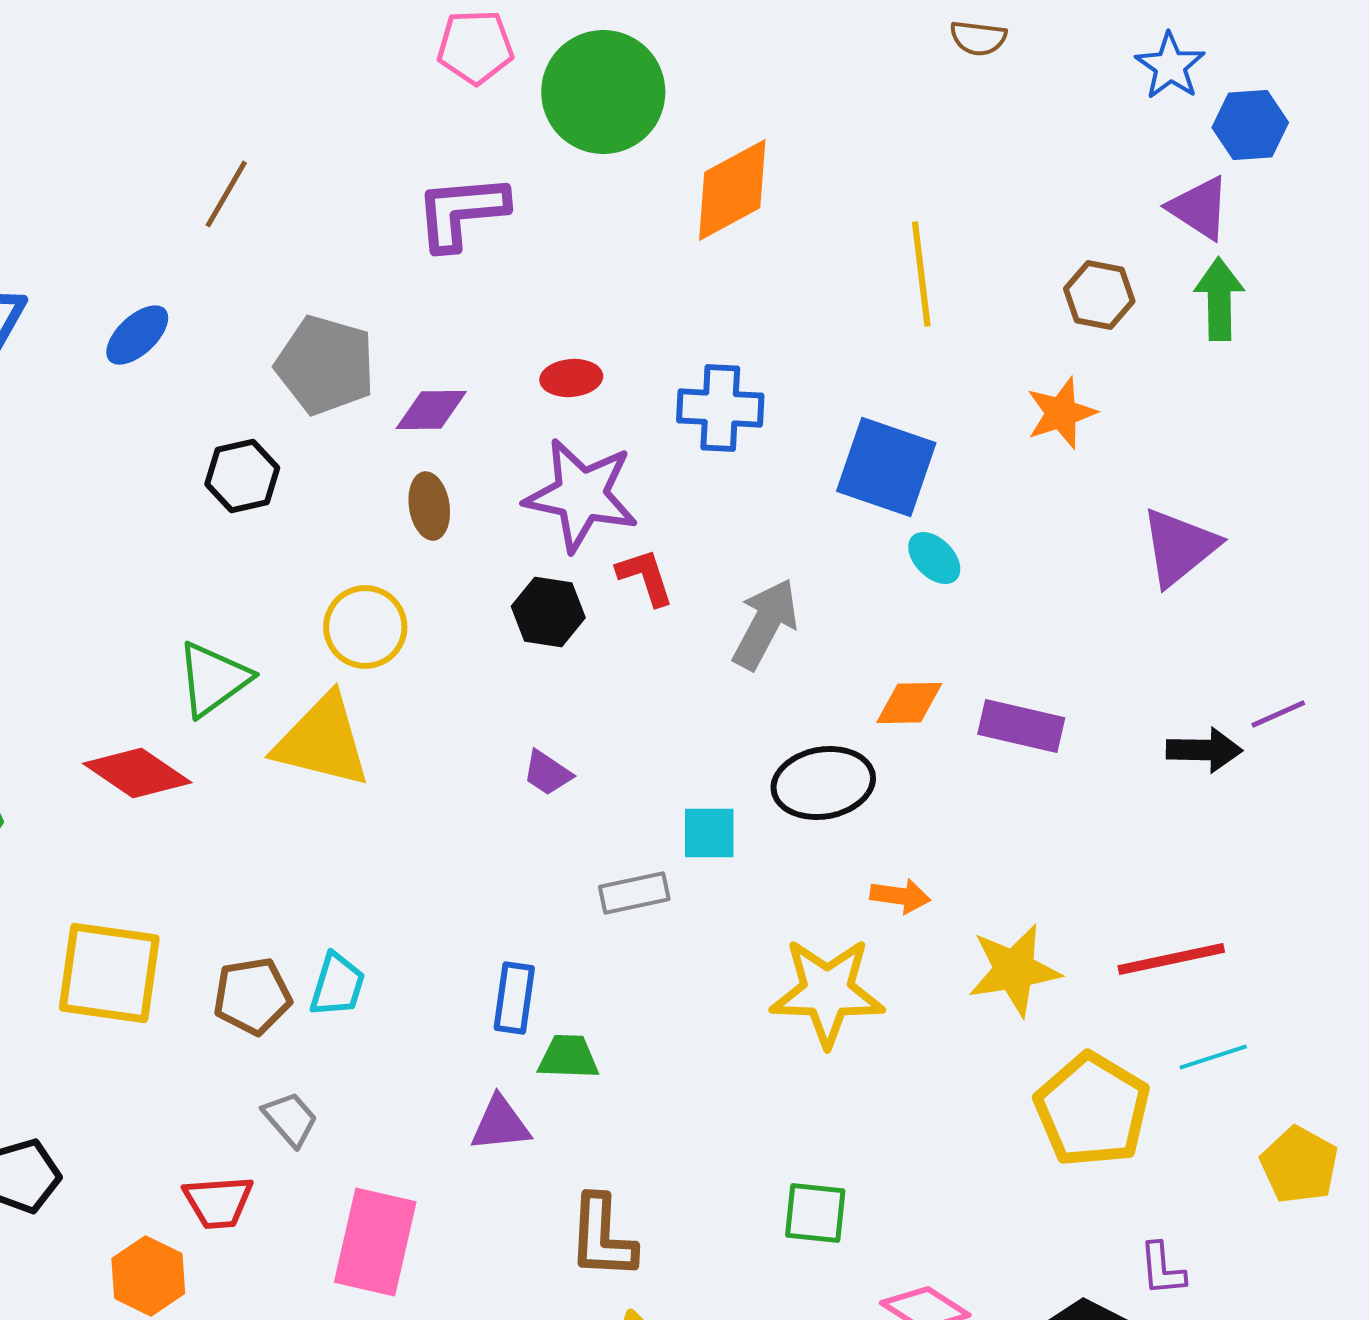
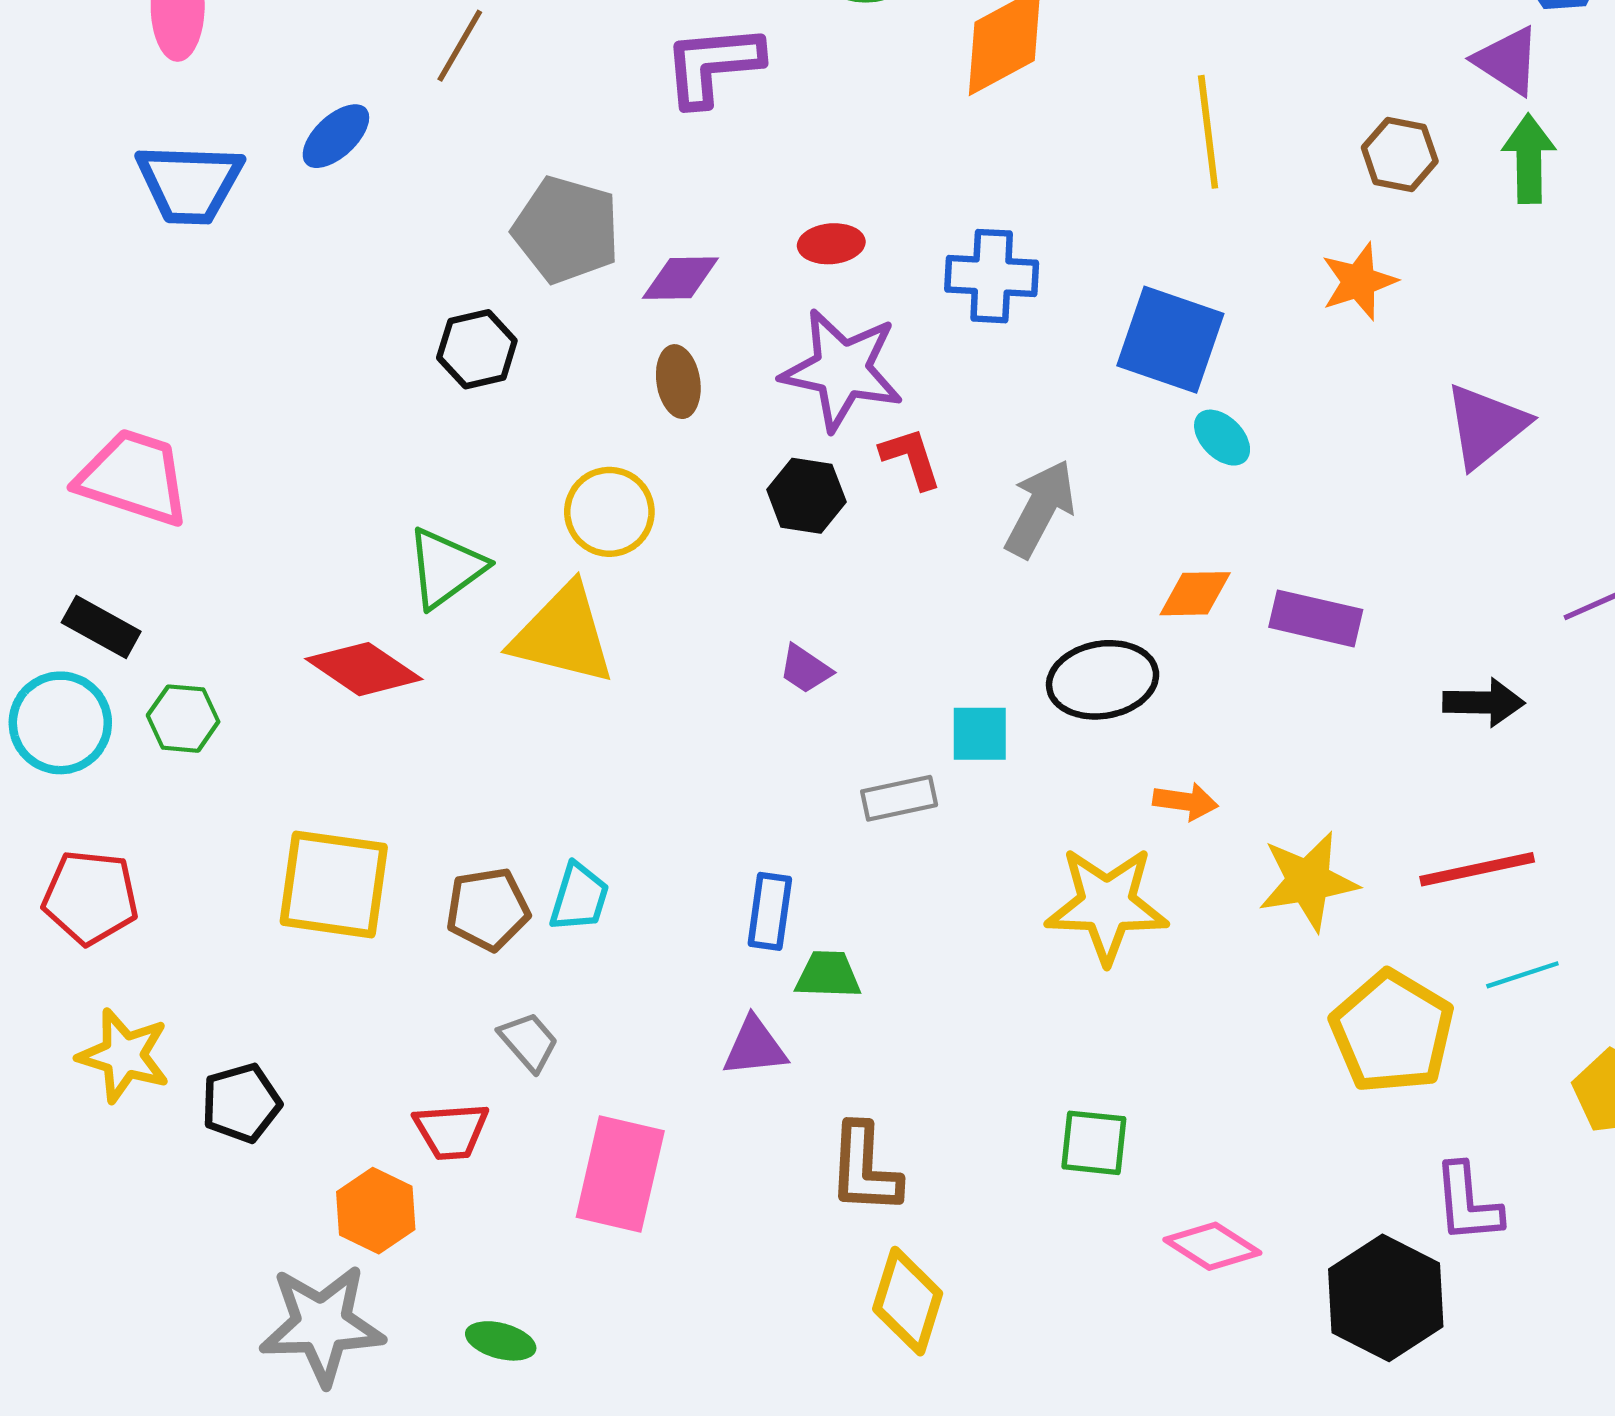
blue ellipse: (137, 335) -> (336, 136), moved
black arrow: (1204, 750) -> (1484, 702), moved
purple L-shape: (1162, 1269) -> (1468, 1203), size x1.4

